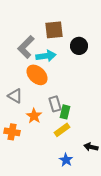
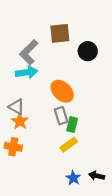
cyan arrow: (46, 56) -> (27, 72), moved
orange ellipse: (37, 75) -> (62, 91), moved
orange star: (34, 116) -> (20, 121), moved
black arrow: (91, 147) -> (97, 176), moved

